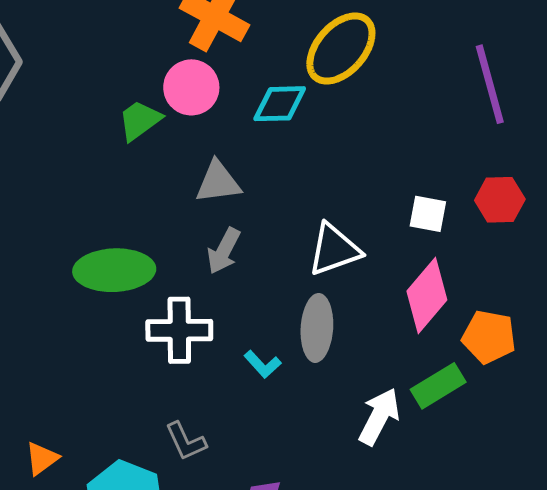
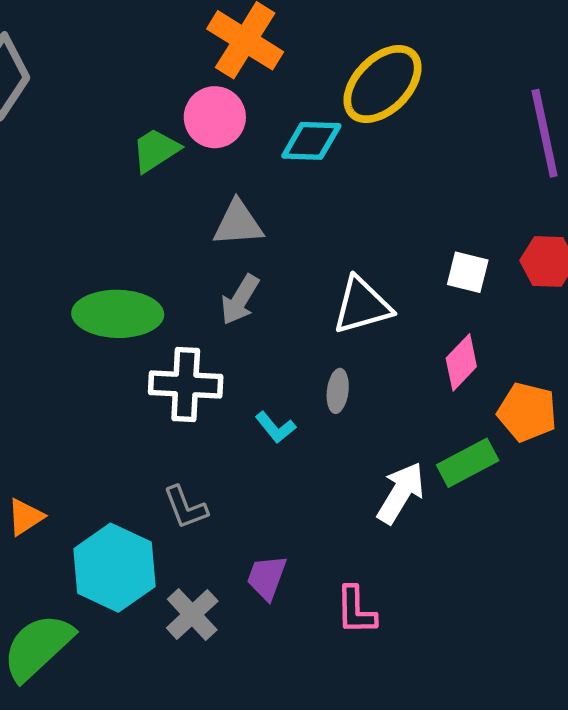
pink diamond: (427, 295) -> (461, 362), size x0.7
gray ellipse: (317, 328) -> (338, 391), size x0.6

